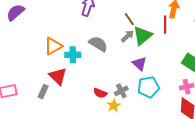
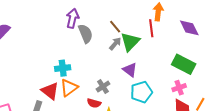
gray semicircle: (98, 44) -> (85, 34), moved, turned 42
orange triangle: (53, 46) -> (69, 88), moved
gray cross: (121, 91) -> (103, 87), moved

